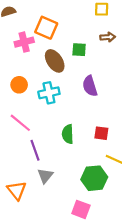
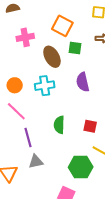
orange square: (46, 28) -> (62, 26), moved
orange circle: (19, 85) -> (15, 85), moved
gray triangle: (45, 176) -> (36, 162), turned 35

